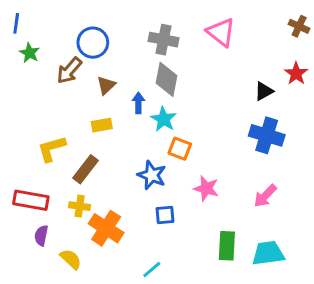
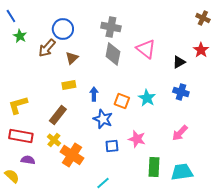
blue line: (16, 23) -> (11, 16), turned -40
pink triangle: (221, 32) -> (146, 49), moved
blue arrow: (138, 103) -> (94, 94), moved
cyan star: (164, 119) -> (147, 98), moved
blue cross: (267, 135) -> (181, 92), size x0.7
yellow L-shape: (52, 149) -> (18, 105), moved
pink star: (206, 188) -> (137, 139), moved
yellow cross: (80, 206) -> (54, 140), turned 32
purple semicircle: (41, 236) -> (28, 160), turned 88
yellow semicircle: (71, 259) -> (12, 176), moved

